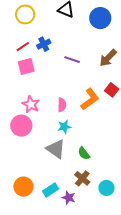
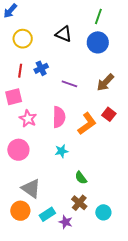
red line: (23, 47) -> (20, 71), turned -48
pink square: (26, 66) -> (14, 97), moved
pink star: (31, 104) -> (28, 119), moved
pink semicircle: (62, 105) -> (59, 117), moved, size x1.5
gray triangle: (56, 149) -> (31, 189), moved

